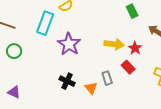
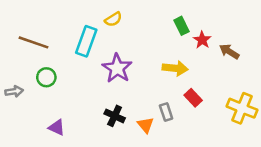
green rectangle: (132, 11) -> (182, 26), moved
red star: (135, 48) -> (202, 40), moved
purple triangle: (14, 92) -> (57, 127), moved

